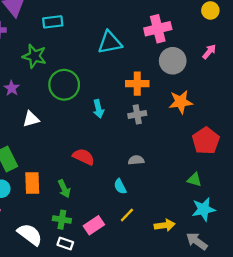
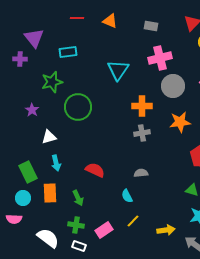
cyan triangle: (110, 42) -> (118, 70), turned -45
green star: (34, 56) -> (52, 82), turned -30
cyan arrow: (98, 109) -> (56, 163), moved

